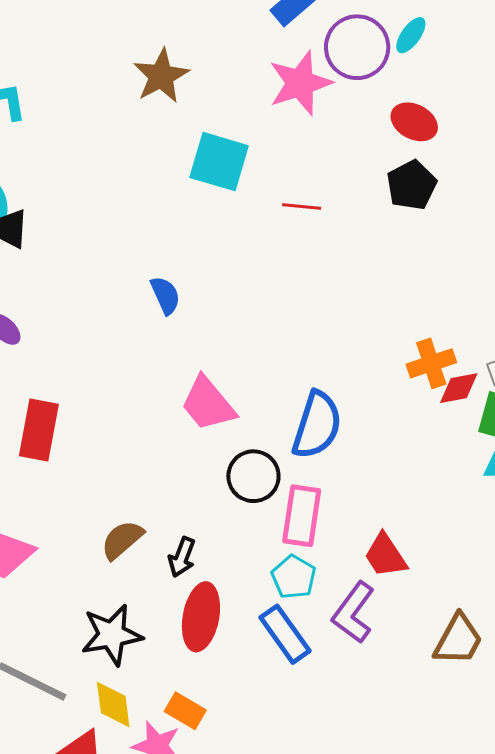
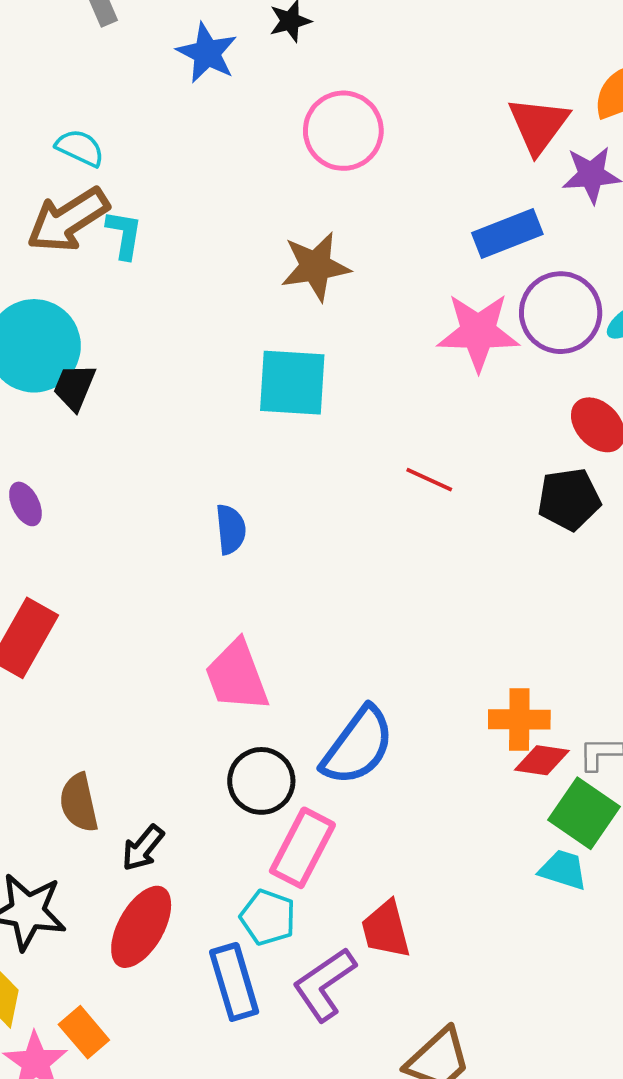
cyan square: (219, 162) -> (292, 383), moved, turned -32
brown semicircle: (122, 540) -> (79, 803), turned -81
cyan pentagon: (294, 577) -> (268, 917), turned -30

